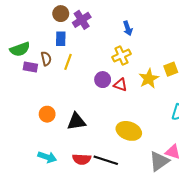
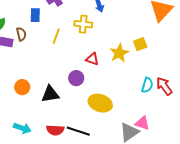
yellow cross: (121, 56) -> (83, 24), moved, turned 30
yellow line: (68, 62) -> (56, 36), moved
purple circle: (103, 80) -> (76, 78), moved

